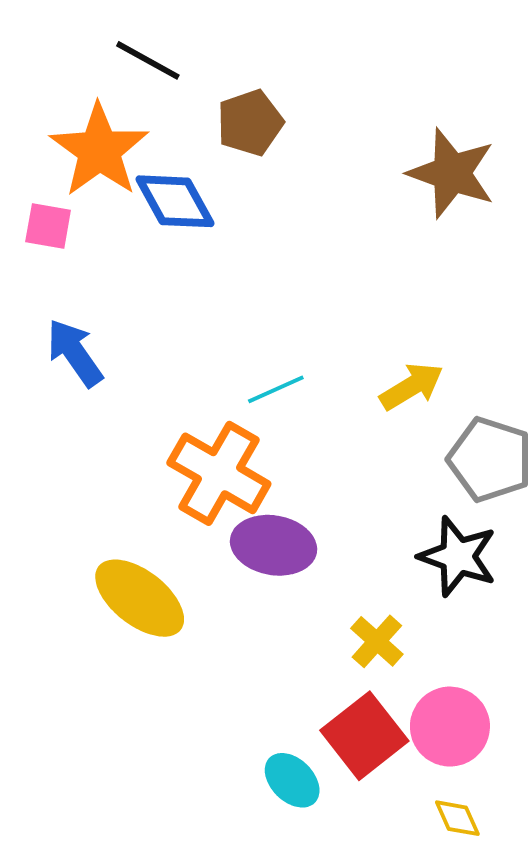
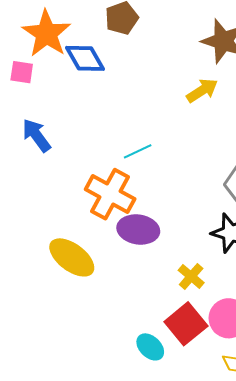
yellow arrow: (412, 386) -> (202, 90), moved

